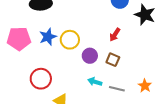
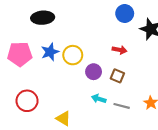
red arrow: (115, 35) -> (120, 50), turned -112
red circle: (41, 79) -> (27, 101), moved

